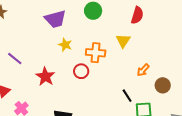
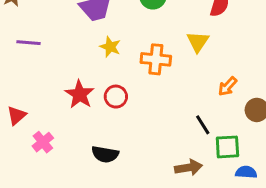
purple line: (15, 59) -> (28, 43), moved, turned -35
red circle: (81, 71) -> (116, 97), moved

